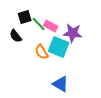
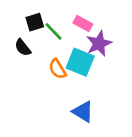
pink rectangle: (51, 26) -> (83, 23), moved
purple star: (73, 33) -> (99, 43), turned -30

